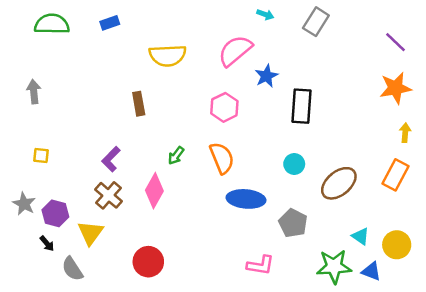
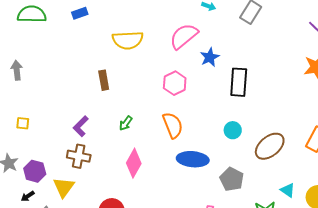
green arrow: (176, 156) -> (126, 123), moved
pink diamond: (154, 191) -> (134, 163), moved
brown cross: (109, 195) -> (79, 156), turned -30
black arrow: (47, 244) -> (28, 196), turned 96

